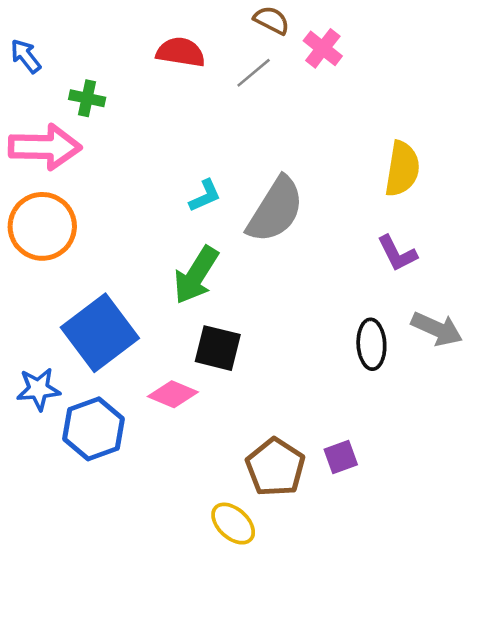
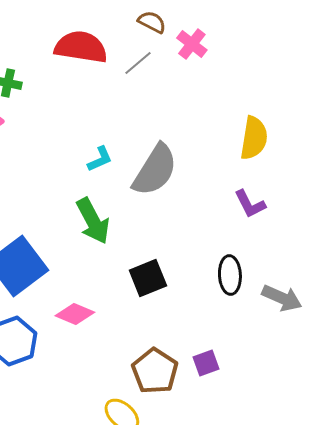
red semicircle: (181, 52) -> (81, 47), size x1.4
green arrow: (196, 275) -> (93, 221), turned -60
gray arrow: (437, 329) -> (282, 298), moved
black square: (218, 348) -> (148, 278), moved, turned -36

